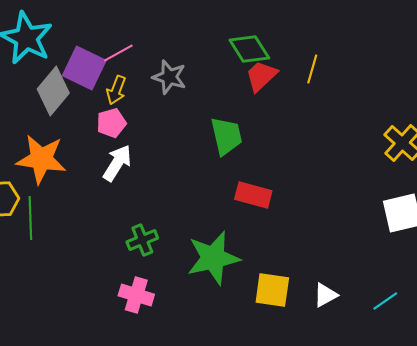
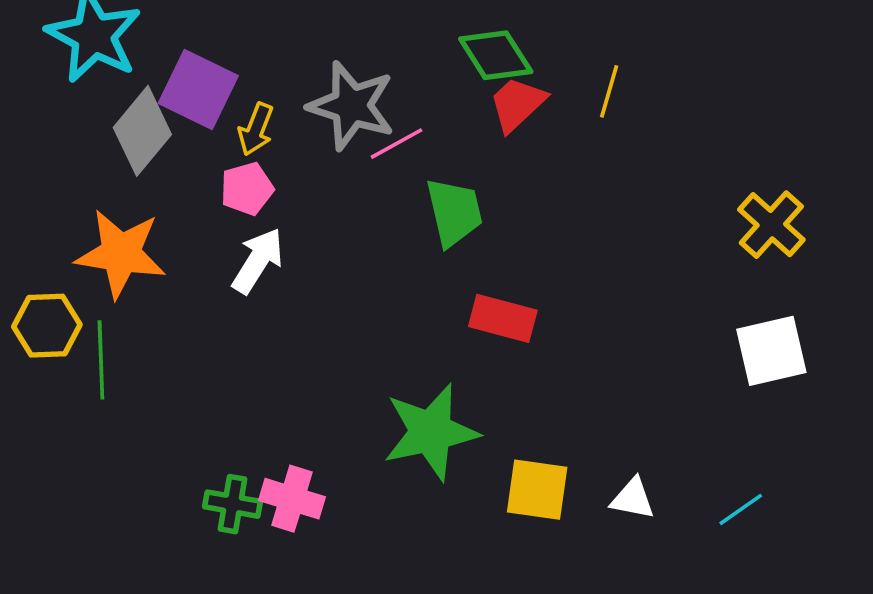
pink line: (118, 53) -> (397, 144), moved
gray star: (169, 77) -> (351, 106), size x1.4
green cross: (142, 240) -> (232, 504), moved, turned 32
white triangle: (325, 295) -> (633, 499), turned 40

